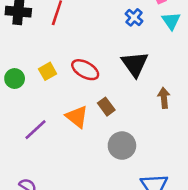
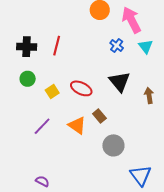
green circle: (15, 79) -> (28, 79), moved
brown arrow: (164, 98) -> (149, 96), moved
purple line: (36, 130) -> (42, 126), moved

